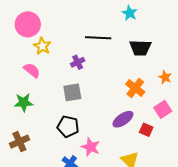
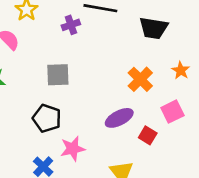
purple cross: (78, 62) -> (71, 25), moved
pink star: (91, 147) -> (73, 149), turned 30

